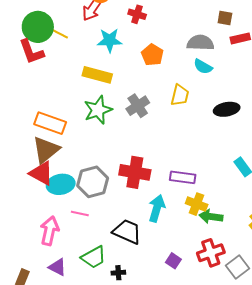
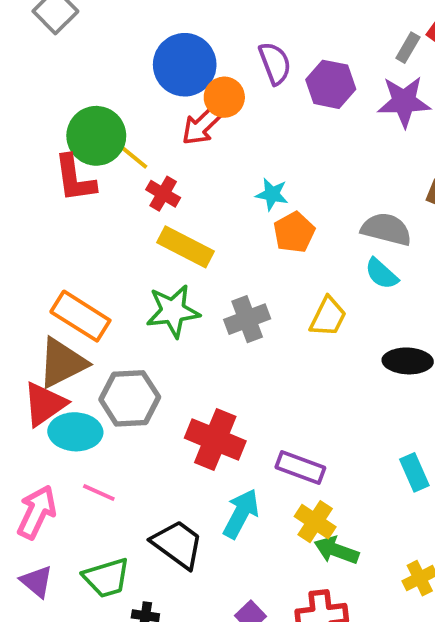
red cross: (137, 14) -> (163, 194), moved
cyan star: (110, 40) -> (272, 194), moved, size x0.7
red triangle: (41, 173) -> (45, 404), turned 44
gray hexagon: (93, 182) -> (130, 398), moved

